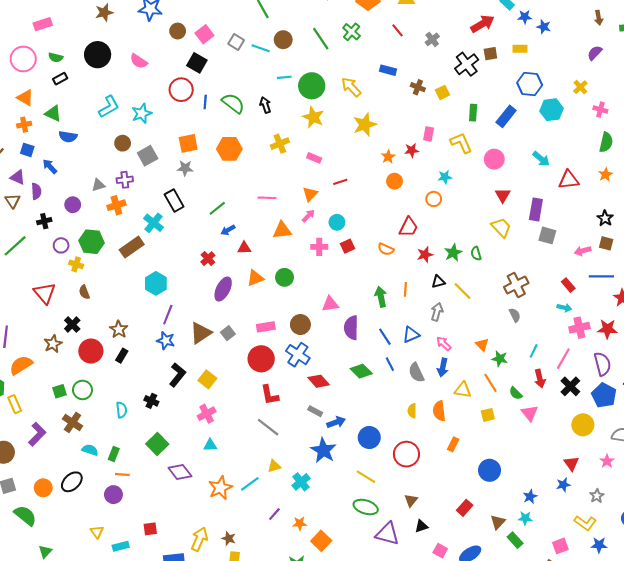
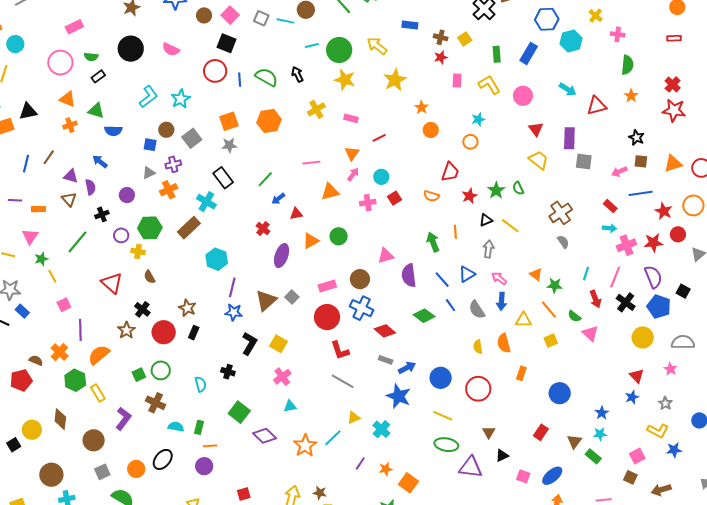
blue square: (27, 150) -> (150, 145), moved
red star: (412, 150) -> (441, 57), moved

